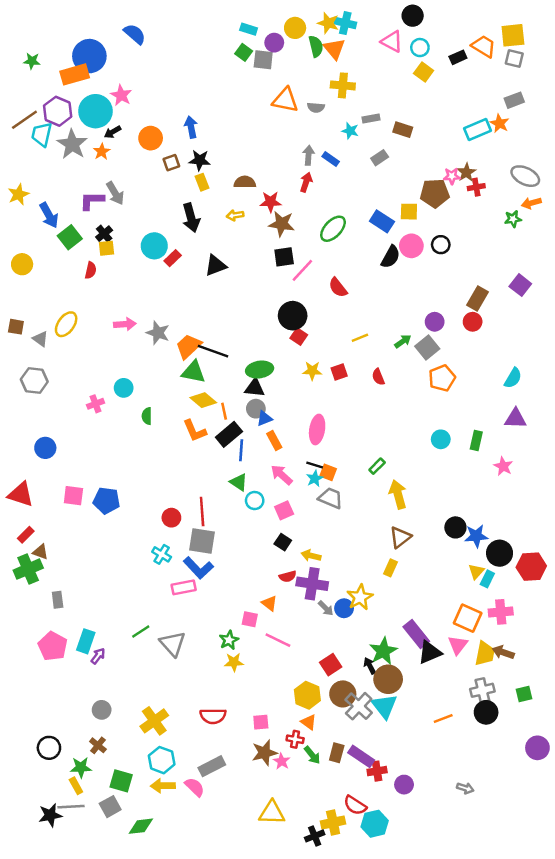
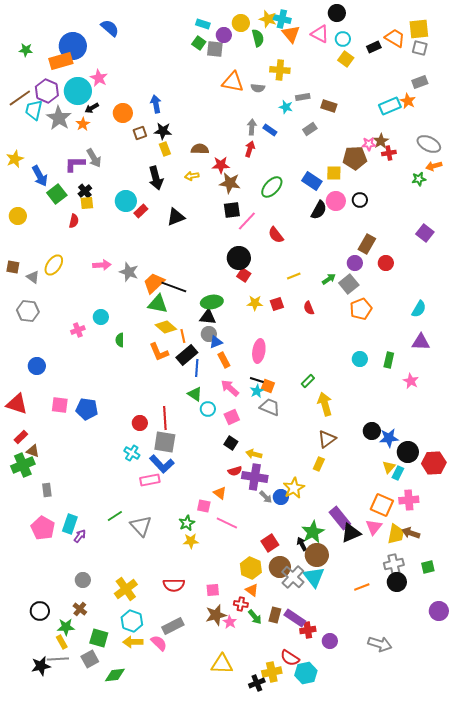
orange triangle: (334, 49) -> (291, 34), moved
brown rectangle: (477, 298) -> (367, 244), moved
gray arrow: (465, 788) -> (380, 644), size x1.6

